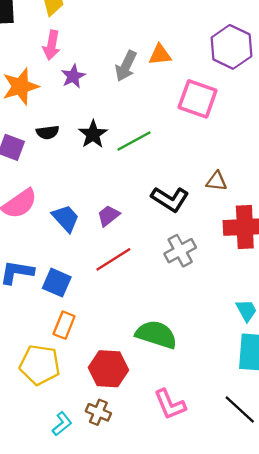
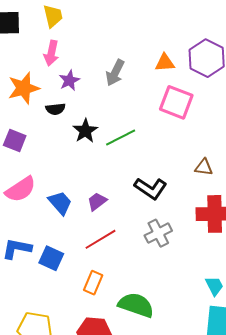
orange triangle: (160, 55) -> (165, 63), moved
black semicircle: (48, 132) -> (55, 109), moved
brown triangle: (216, 181) -> (204, 167), moved
orange rectangle: (64, 325) -> (93, 283), moved

